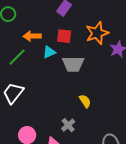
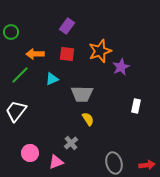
cyan triangle: (49, 52) -> (52, 79), moved
gray trapezoid: (73, 64) -> (82, 94), moved

